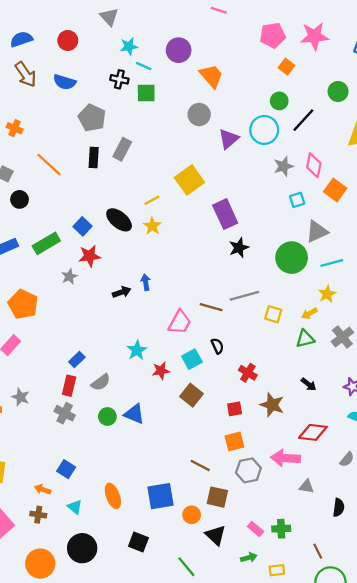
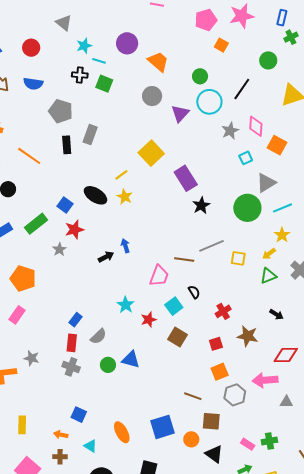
green square: (146, 93) -> (104, 84), turned 30
green circle: (279, 101) -> (200, 76), moved
red cross: (248, 373) -> (223, 311), turned 35

